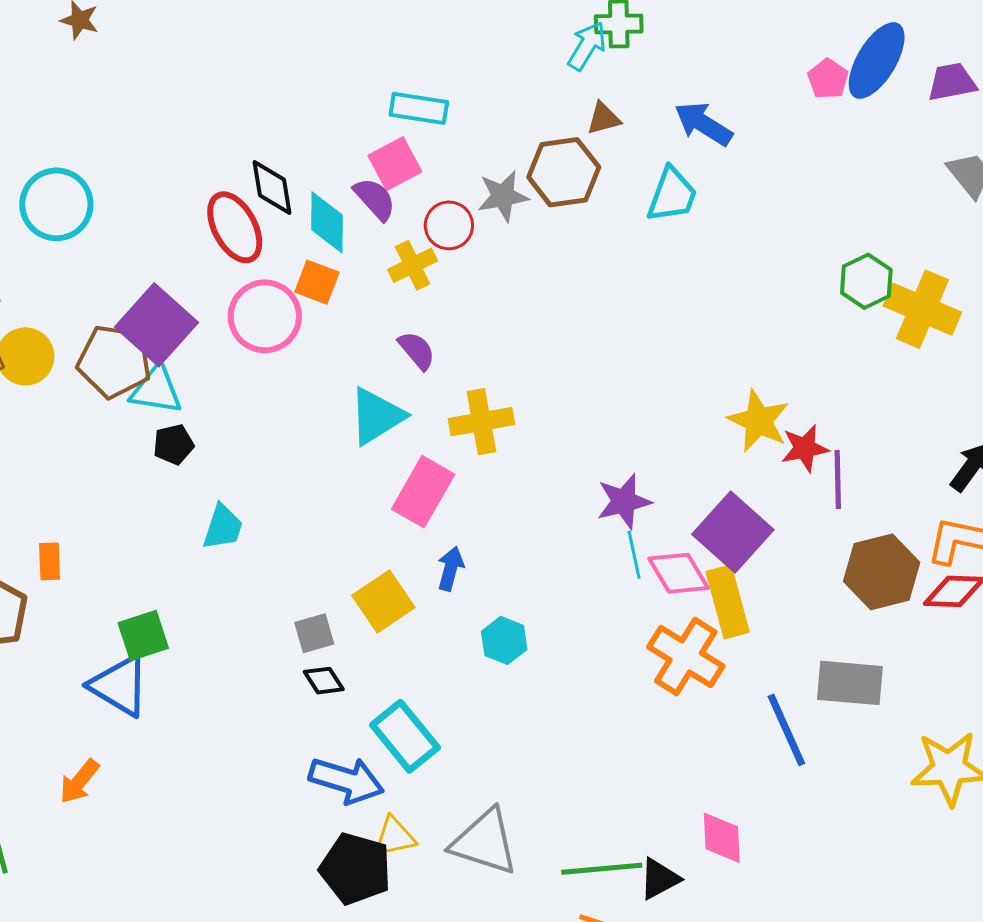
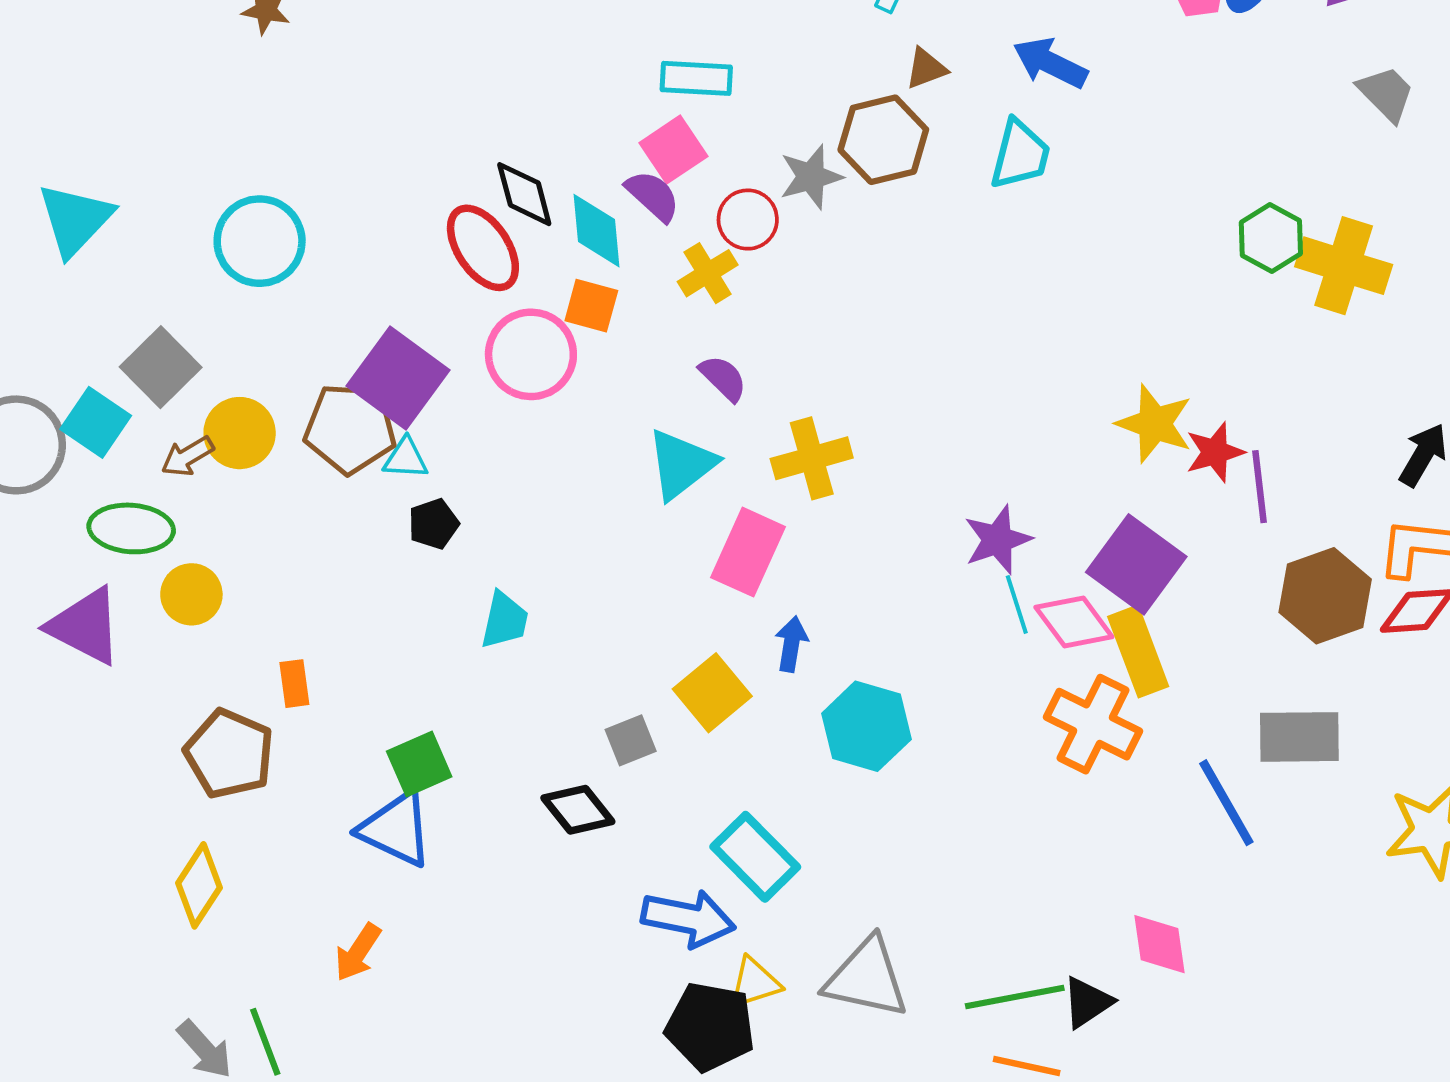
cyan triangle: (156, 390) -> (406, 458), size x0.7
cyan hexagon: (504, 640) -> (866, 726), size x1.5
black diamond: (324, 681) -> (578, 810), moved, size x1.4

